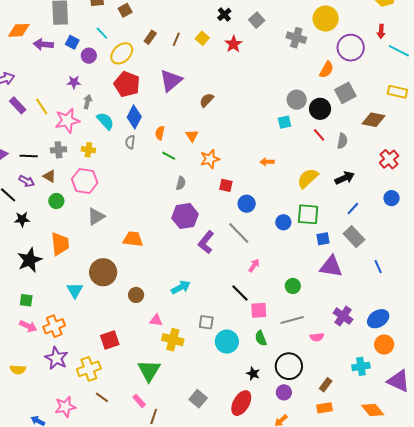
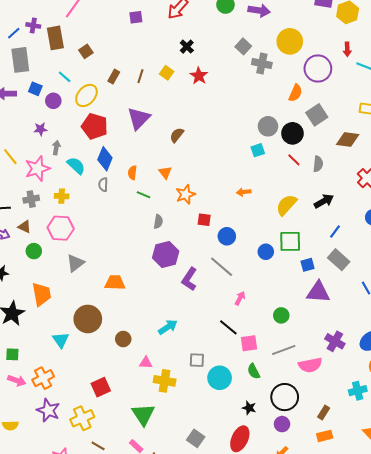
gray square: (257, 20) -> (243, 46), moved
pink semicircle: (317, 337) -> (310, 365), size x1.6

